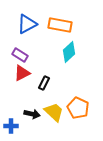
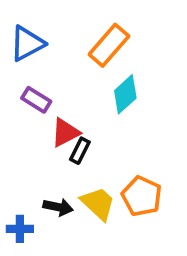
blue triangle: (27, 24) -> (27, 43), moved
orange rectangle: (60, 25) -> (109, 45), turned -60
red triangle: (22, 73) -> (65, 133), moved

